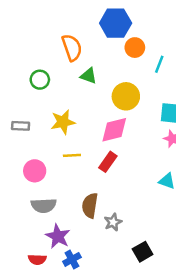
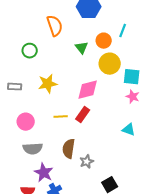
orange circle: (135, 48) -> (104, 41), moved
cyan line: (159, 64) -> (123, 31), moved
green triangle: (89, 76) -> (82, 48), moved, turned 32
yellow circle: (126, 96) -> (110, 64), moved
yellow line: (72, 155) -> (61, 117), moved

